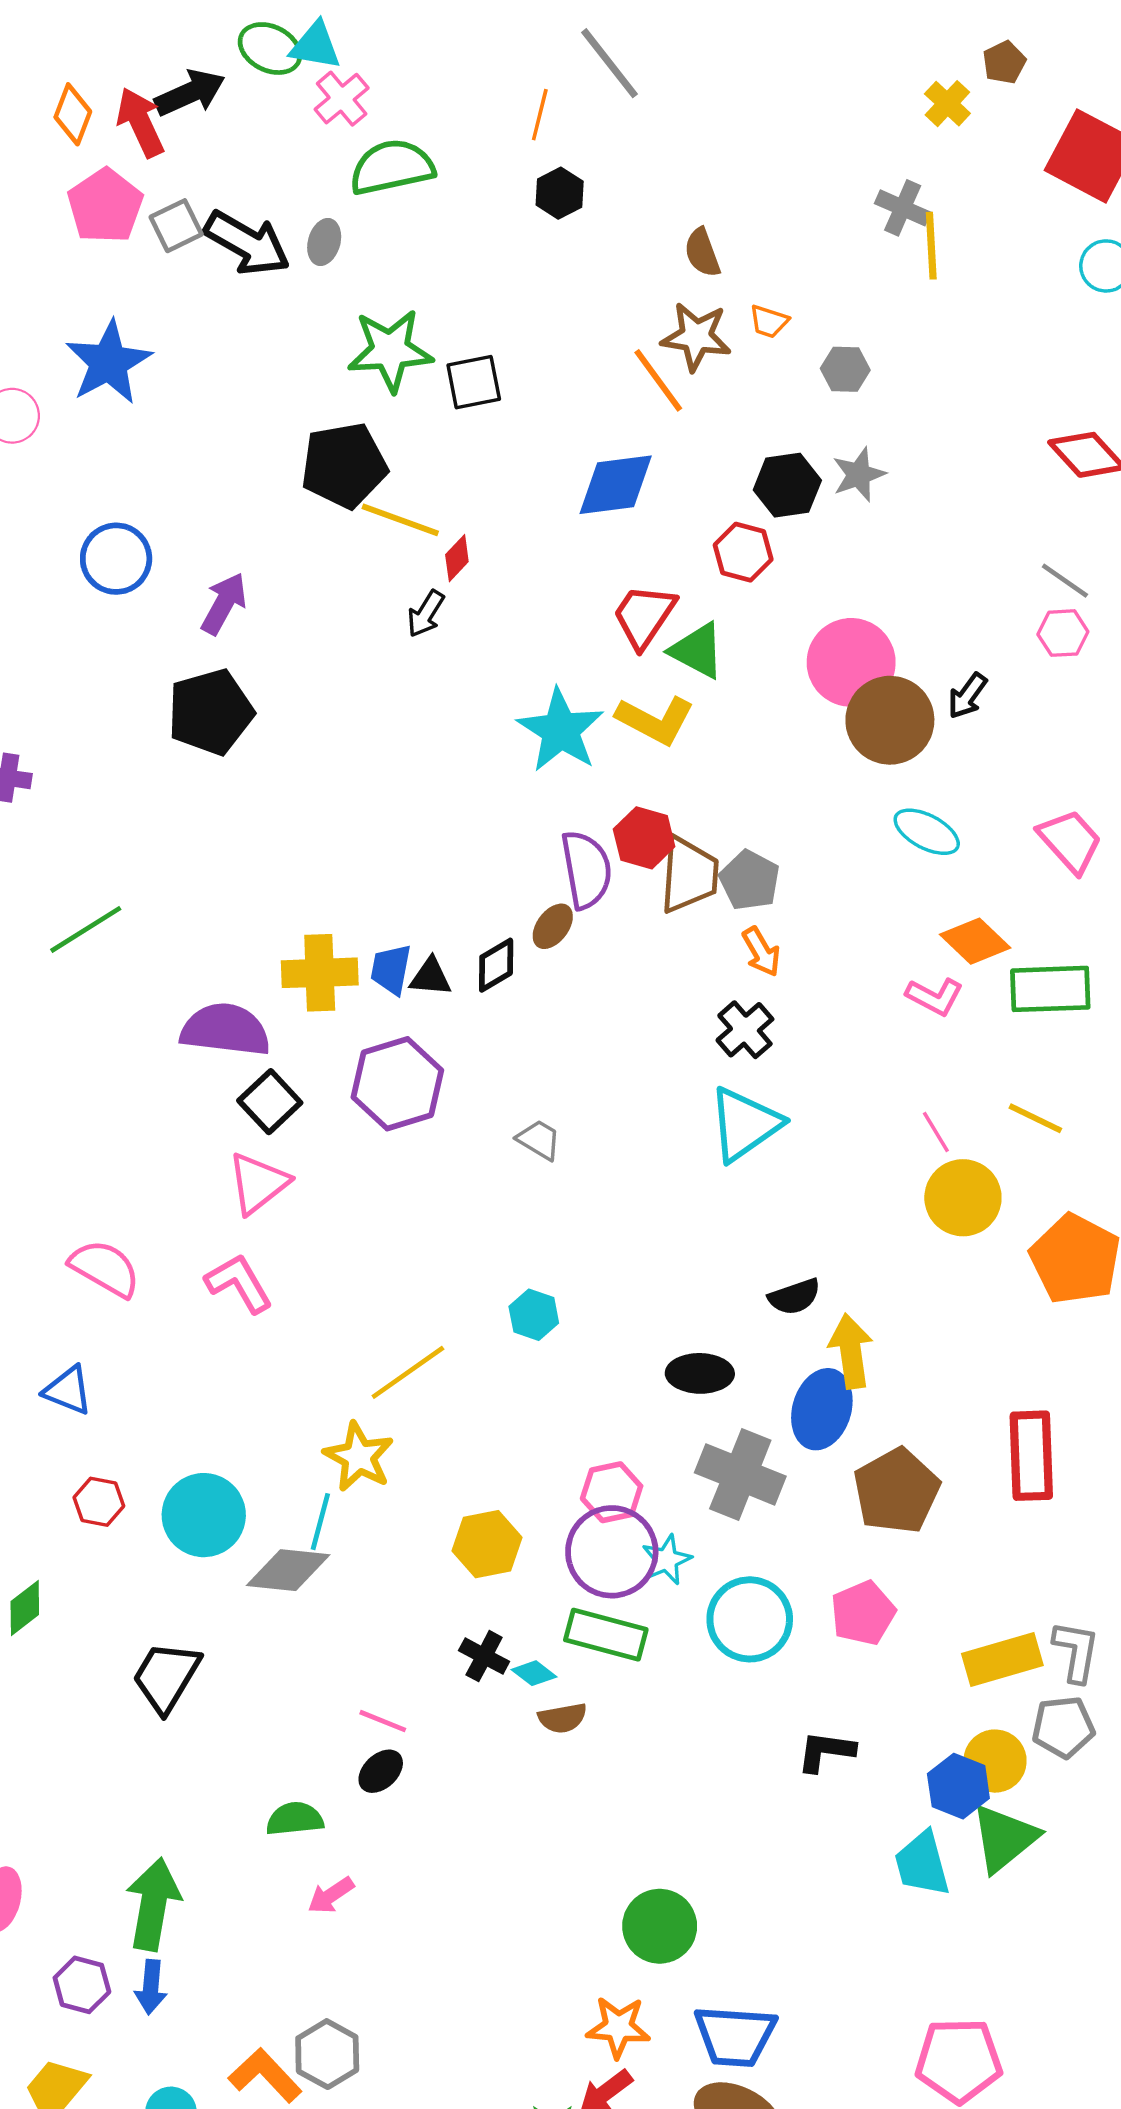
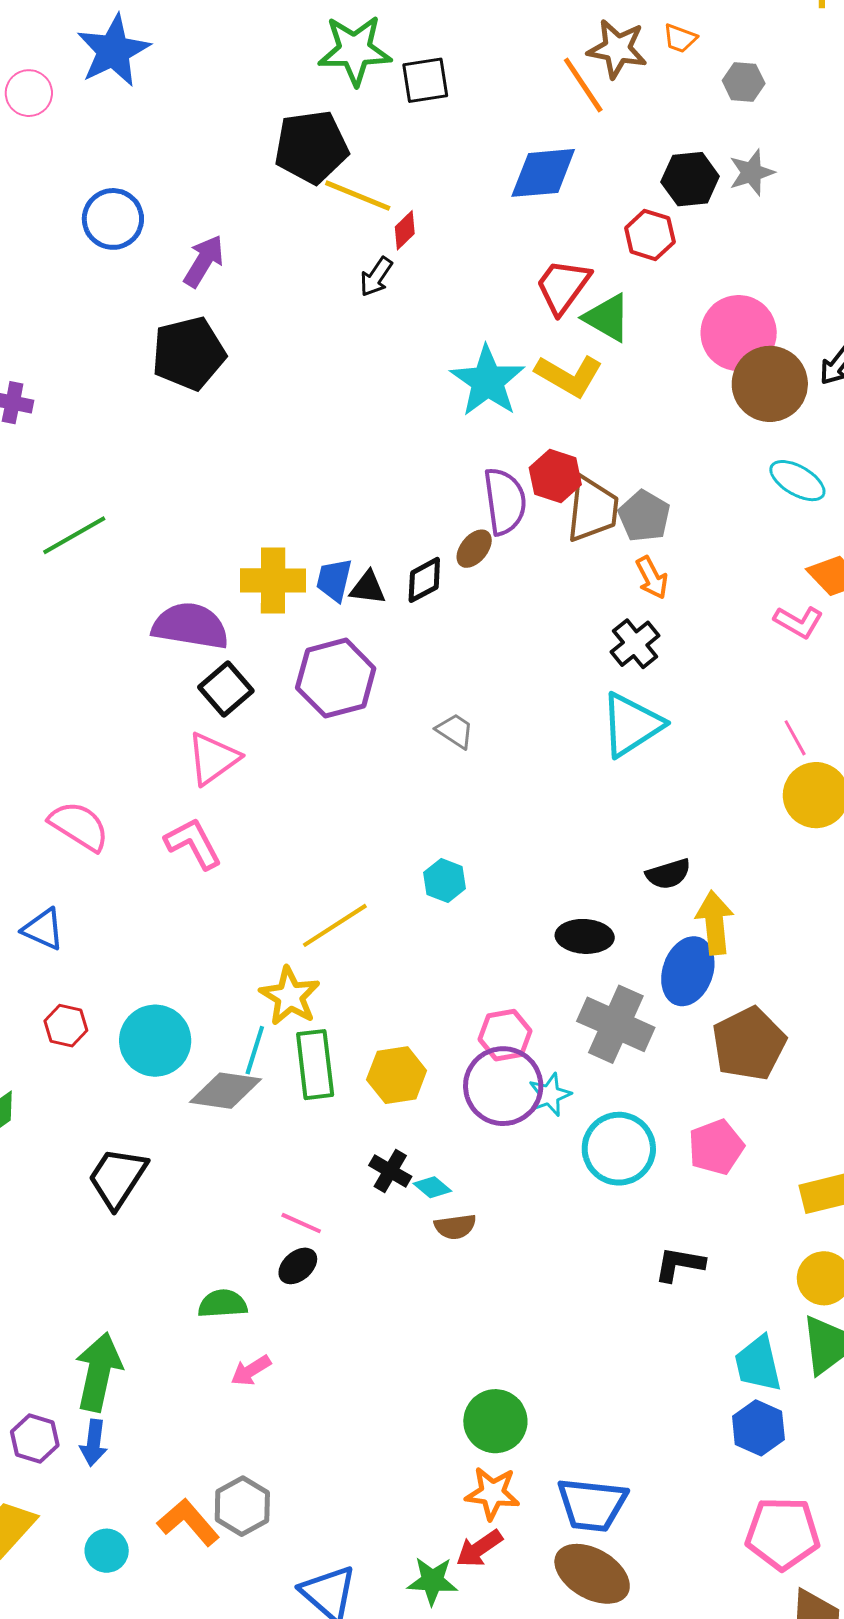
green rectangle: (606, 1635) -> (315, 1065), moved, turned 66
blue hexagon: (958, 1786) -> (758, 1428), moved
green circle: (660, 1926) -> (495, 1421), moved

